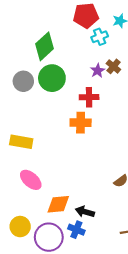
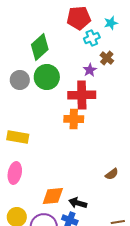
brown cross: (113, 66) -> (107, 58), moved
red cross: (89, 97) -> (82, 95), size x1.5
pink ellipse: (31, 180) -> (15, 173), moved, turned 60

